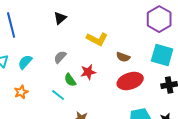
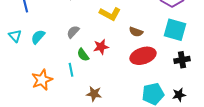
orange star: (21, 92) -> (42, 80), moved, size x1.5
cyan line: (58, 95) -> (71, 70), turned 40

